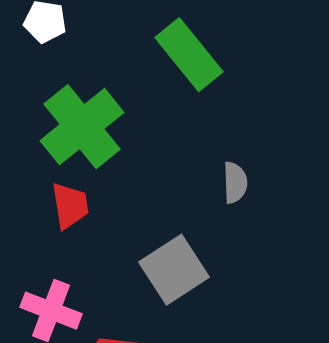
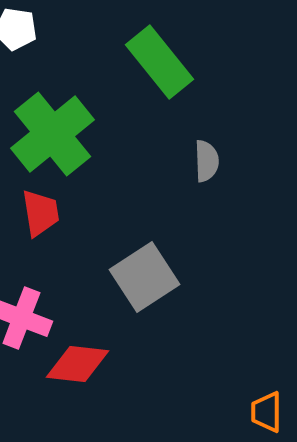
gray semicircle: (235, 183) -> (206, 161), moved

